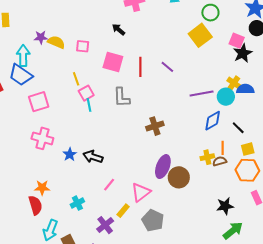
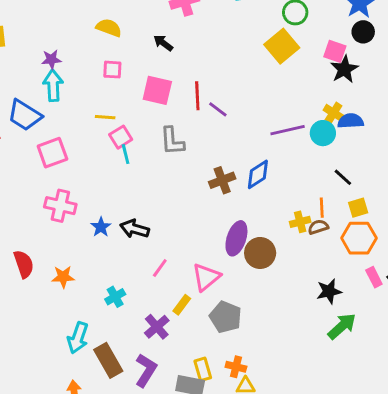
yellow semicircle: (56, 42) -> (109, 28), moved
cyan arrow: (23, 56) -> (53, 85), moved
purple line: (167, 67) -> (218, 109), moved
yellow line: (76, 79) -> (105, 117), turned -64
blue diamond: (213, 121) -> (258, 174), moved
red semicircle: (35, 205) -> (24, 264), moved

